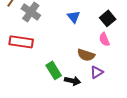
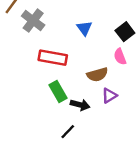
red rectangle: (21, 42) -> (53, 58), moved
brown semicircle: (86, 55) -> (97, 75), turned -36

